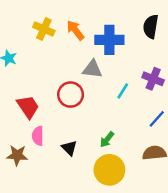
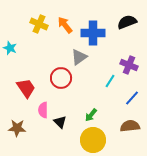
black semicircle: (151, 27) -> (127, 22), turned 60
gray triangle: (92, 69) -> (79, 57), turned -42
cyan line: (123, 91) -> (110, 81), moved
pink semicircle: (38, 136) -> (43, 110), moved

